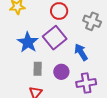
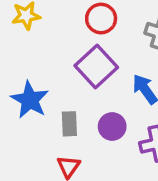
blue star: (28, 42) -> (30, 100), moved

